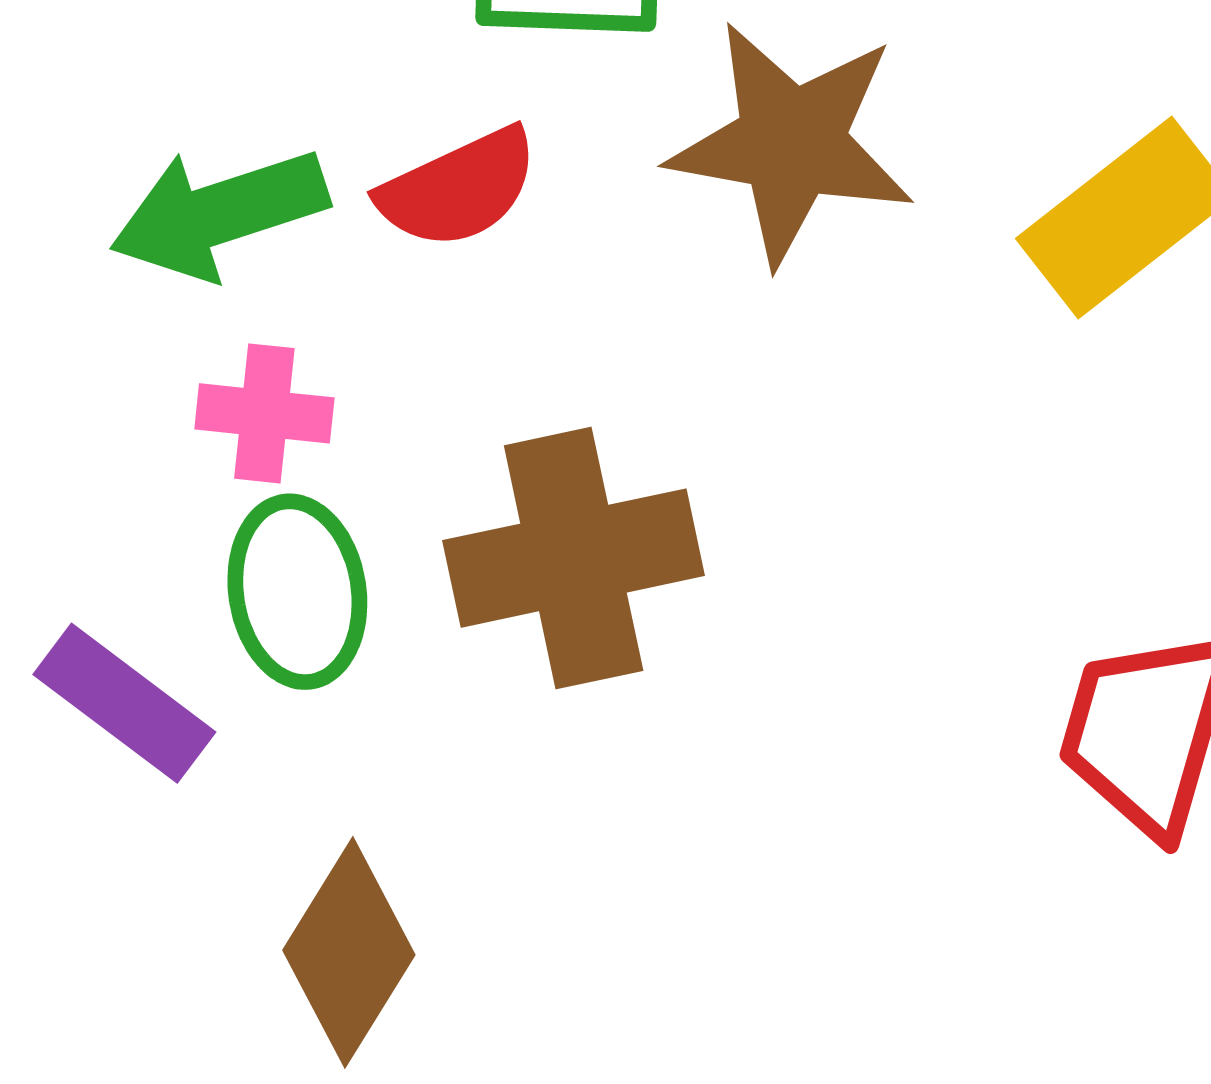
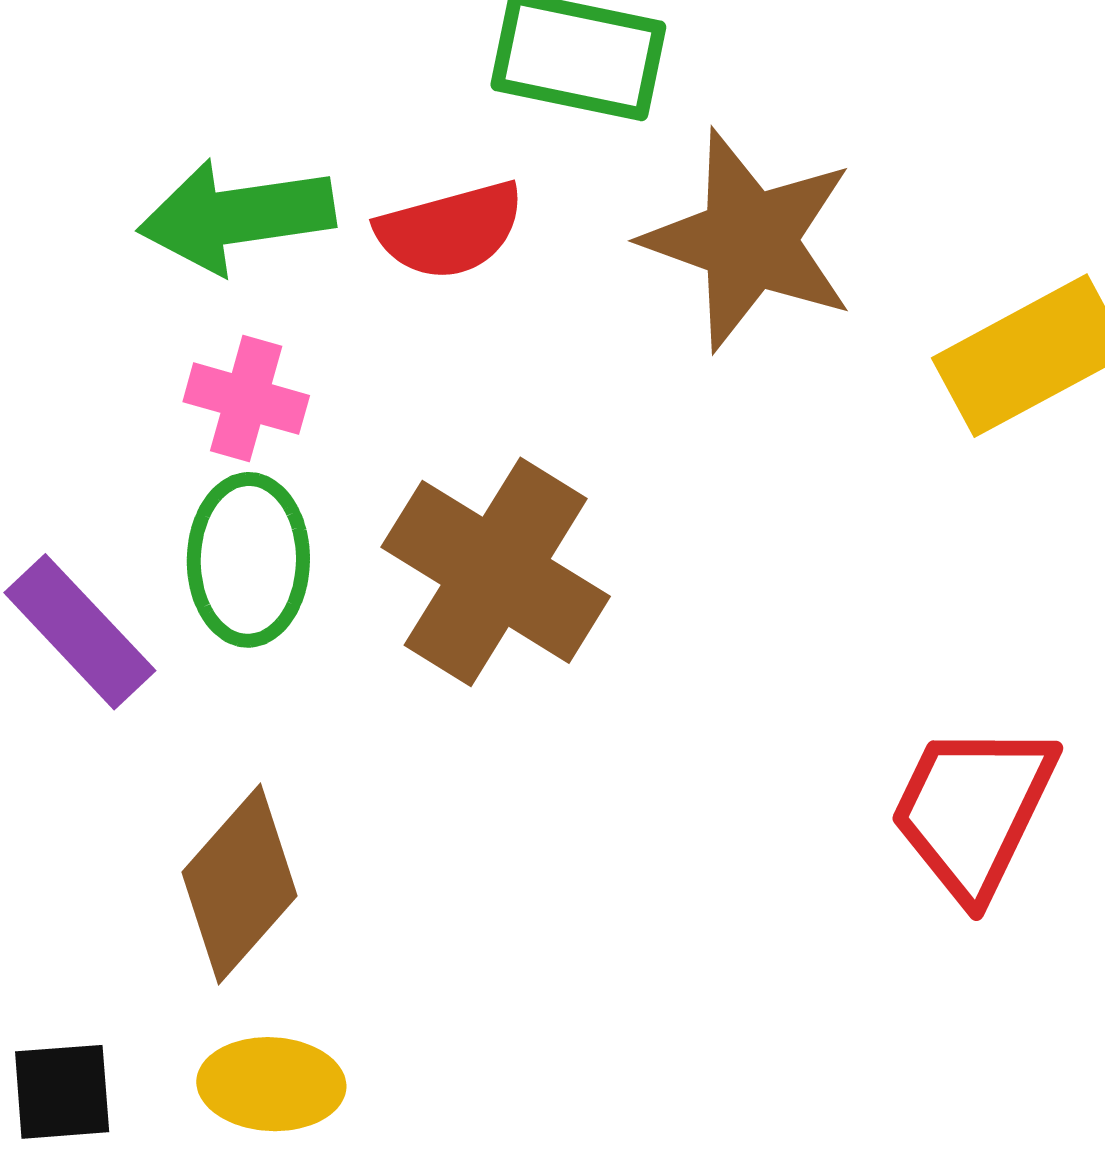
brown cross: (574, 558) -> (496, 572), turned 34

